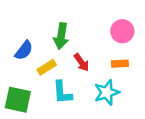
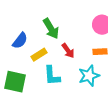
green arrow: (61, 36) -> (51, 29), turned -40

